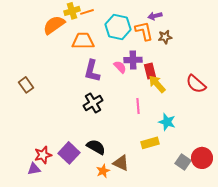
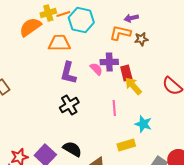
cyan hexagon: (118, 27) -> (81, 20), moved
orange L-shape: (144, 31) -> (120, 33), turned -65

